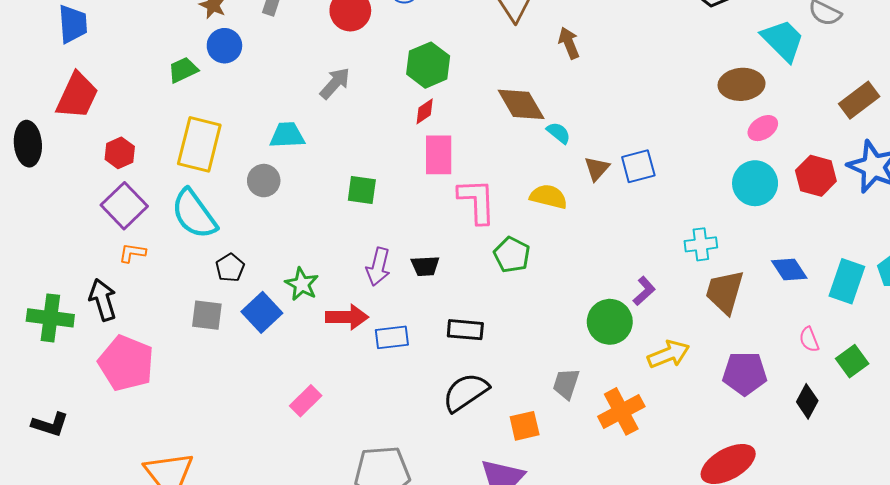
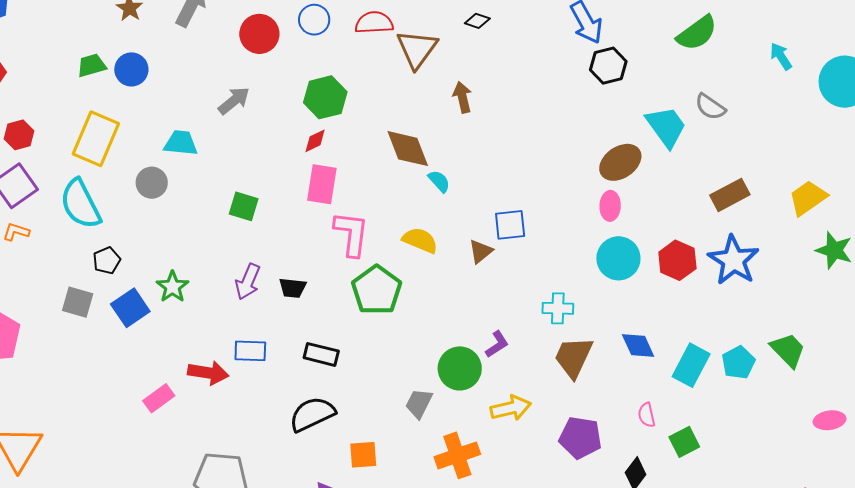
blue circle: (224, 46) -> (131, 69), moved
brown ellipse: (742, 84) -> (620, 162), turned -39
pink ellipse: (763, 128) -> (610, 206), moved, turned -64
brown triangle: (597, 169) -> (481, 251), moved
green pentagon: (512, 255) -> (377, 290), size x1.4
red arrow: (347, 317) -> (208, 373), moved
gray trapezoid: (566, 384) -> (419, 403), moved

